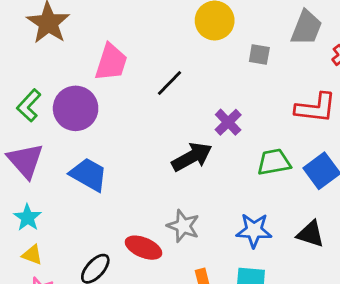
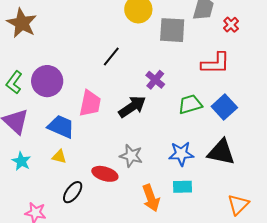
gray square: (259, 55) -> (172, 30), size x1.8
pink trapezoid: (111, 62) -> (90, 103), moved
black triangle: (311, 234) -> (221, 152), size x1.4
yellow triangle: (32, 255) -> (59, 157), moved

